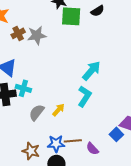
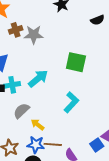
green square: (71, 16) -> (76, 62), moved
cyan arrow: (91, 71) -> (38, 79), moved
cyan cross: (23, 88) -> (12, 85), turned -35
yellow arrow: (58, 110) -> (38, 125), moved, turned -104

